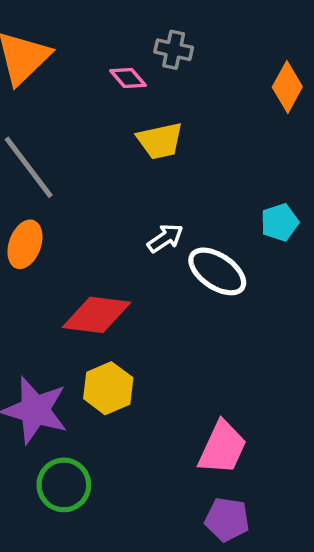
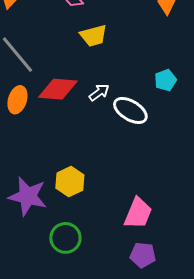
red diamond: (97, 315) -> (58, 89), moved
green circle: (64, 485) -> (65, 238), moved

